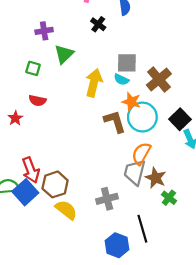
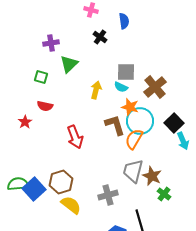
yellow arrow: (94, 83) -> (96, 90), size x0.7
orange semicircle: (141, 154) -> (134, 139), moved
red arrow: (31, 170) -> (75, 137), moved

